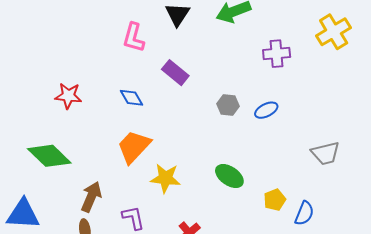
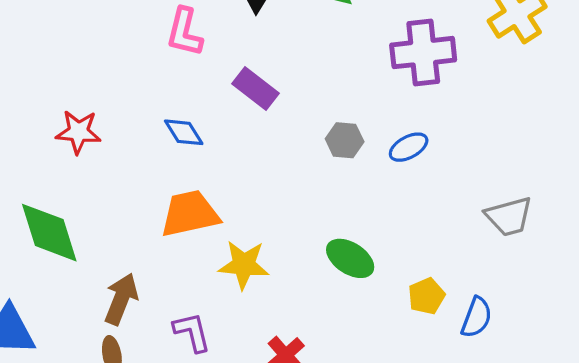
purple cross: (277, 54) -> (423, 53), size x1.4
orange trapezoid: (134, 147) -> (190, 214), turned 36
green diamond: (49, 156) -> (49, 233), turned 30

